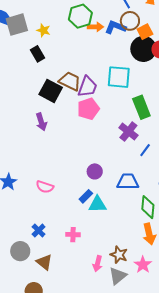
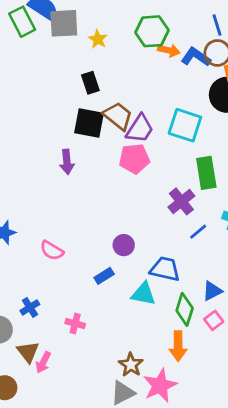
black rectangle: (37, 54) -> (90, 83), moved
black square: (51, 91) -> (89, 123), turned -30
cyan triangle: (98, 204) -> (143, 294), moved
pink arrow: (98, 264) -> (43, 362), moved
pink star: (143, 265) -> (160, 386), size x1.4

